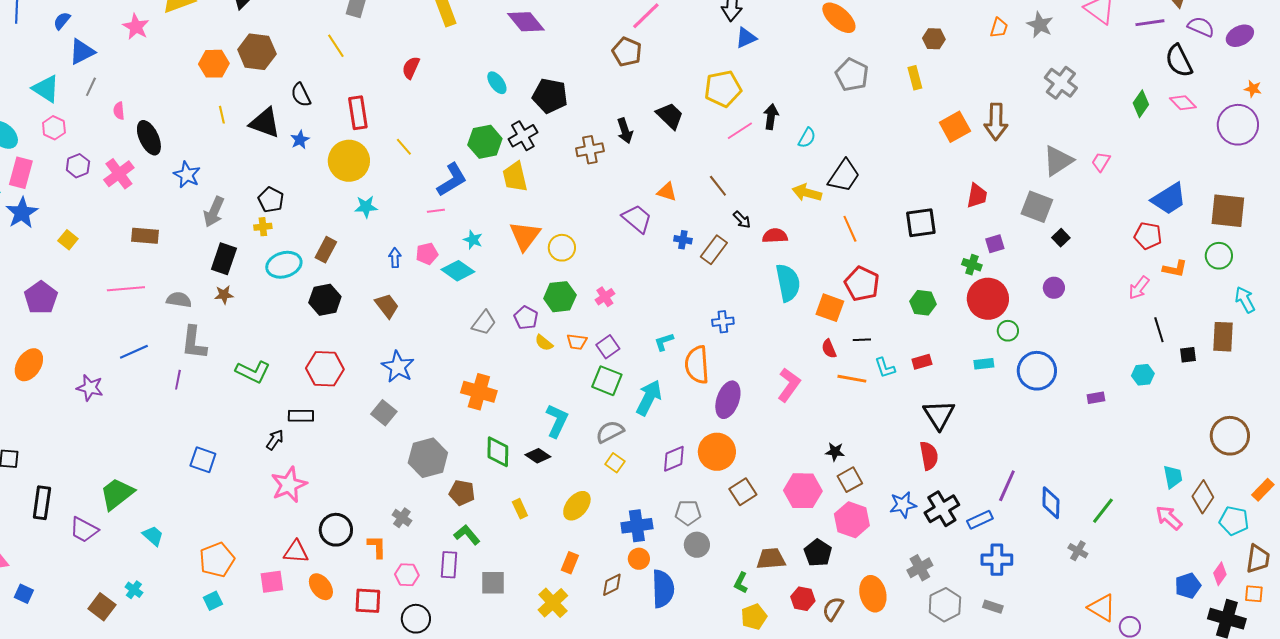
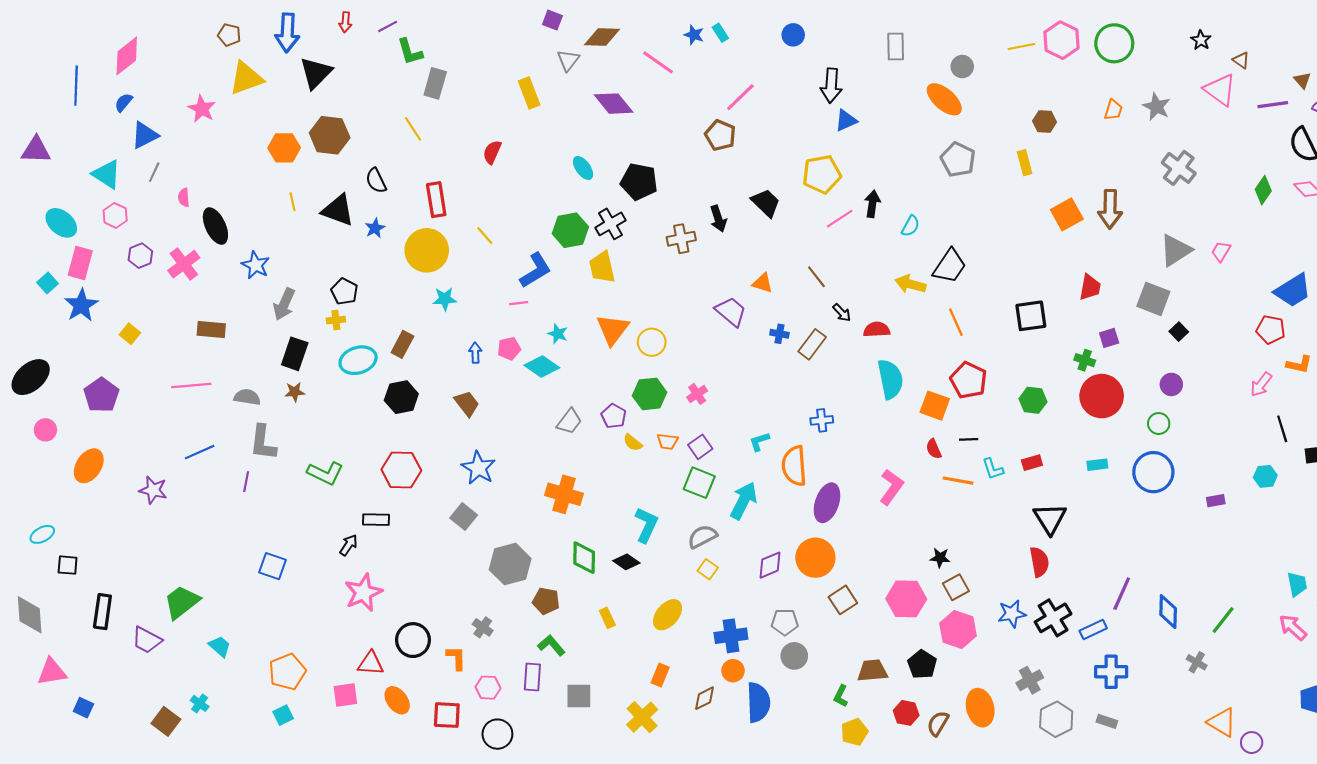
green circle: (1008, 331) -> (1159, 424), moved

